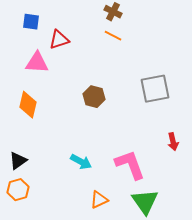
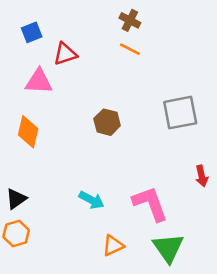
blue square: (31, 22) -> (32, 32), turned -30

